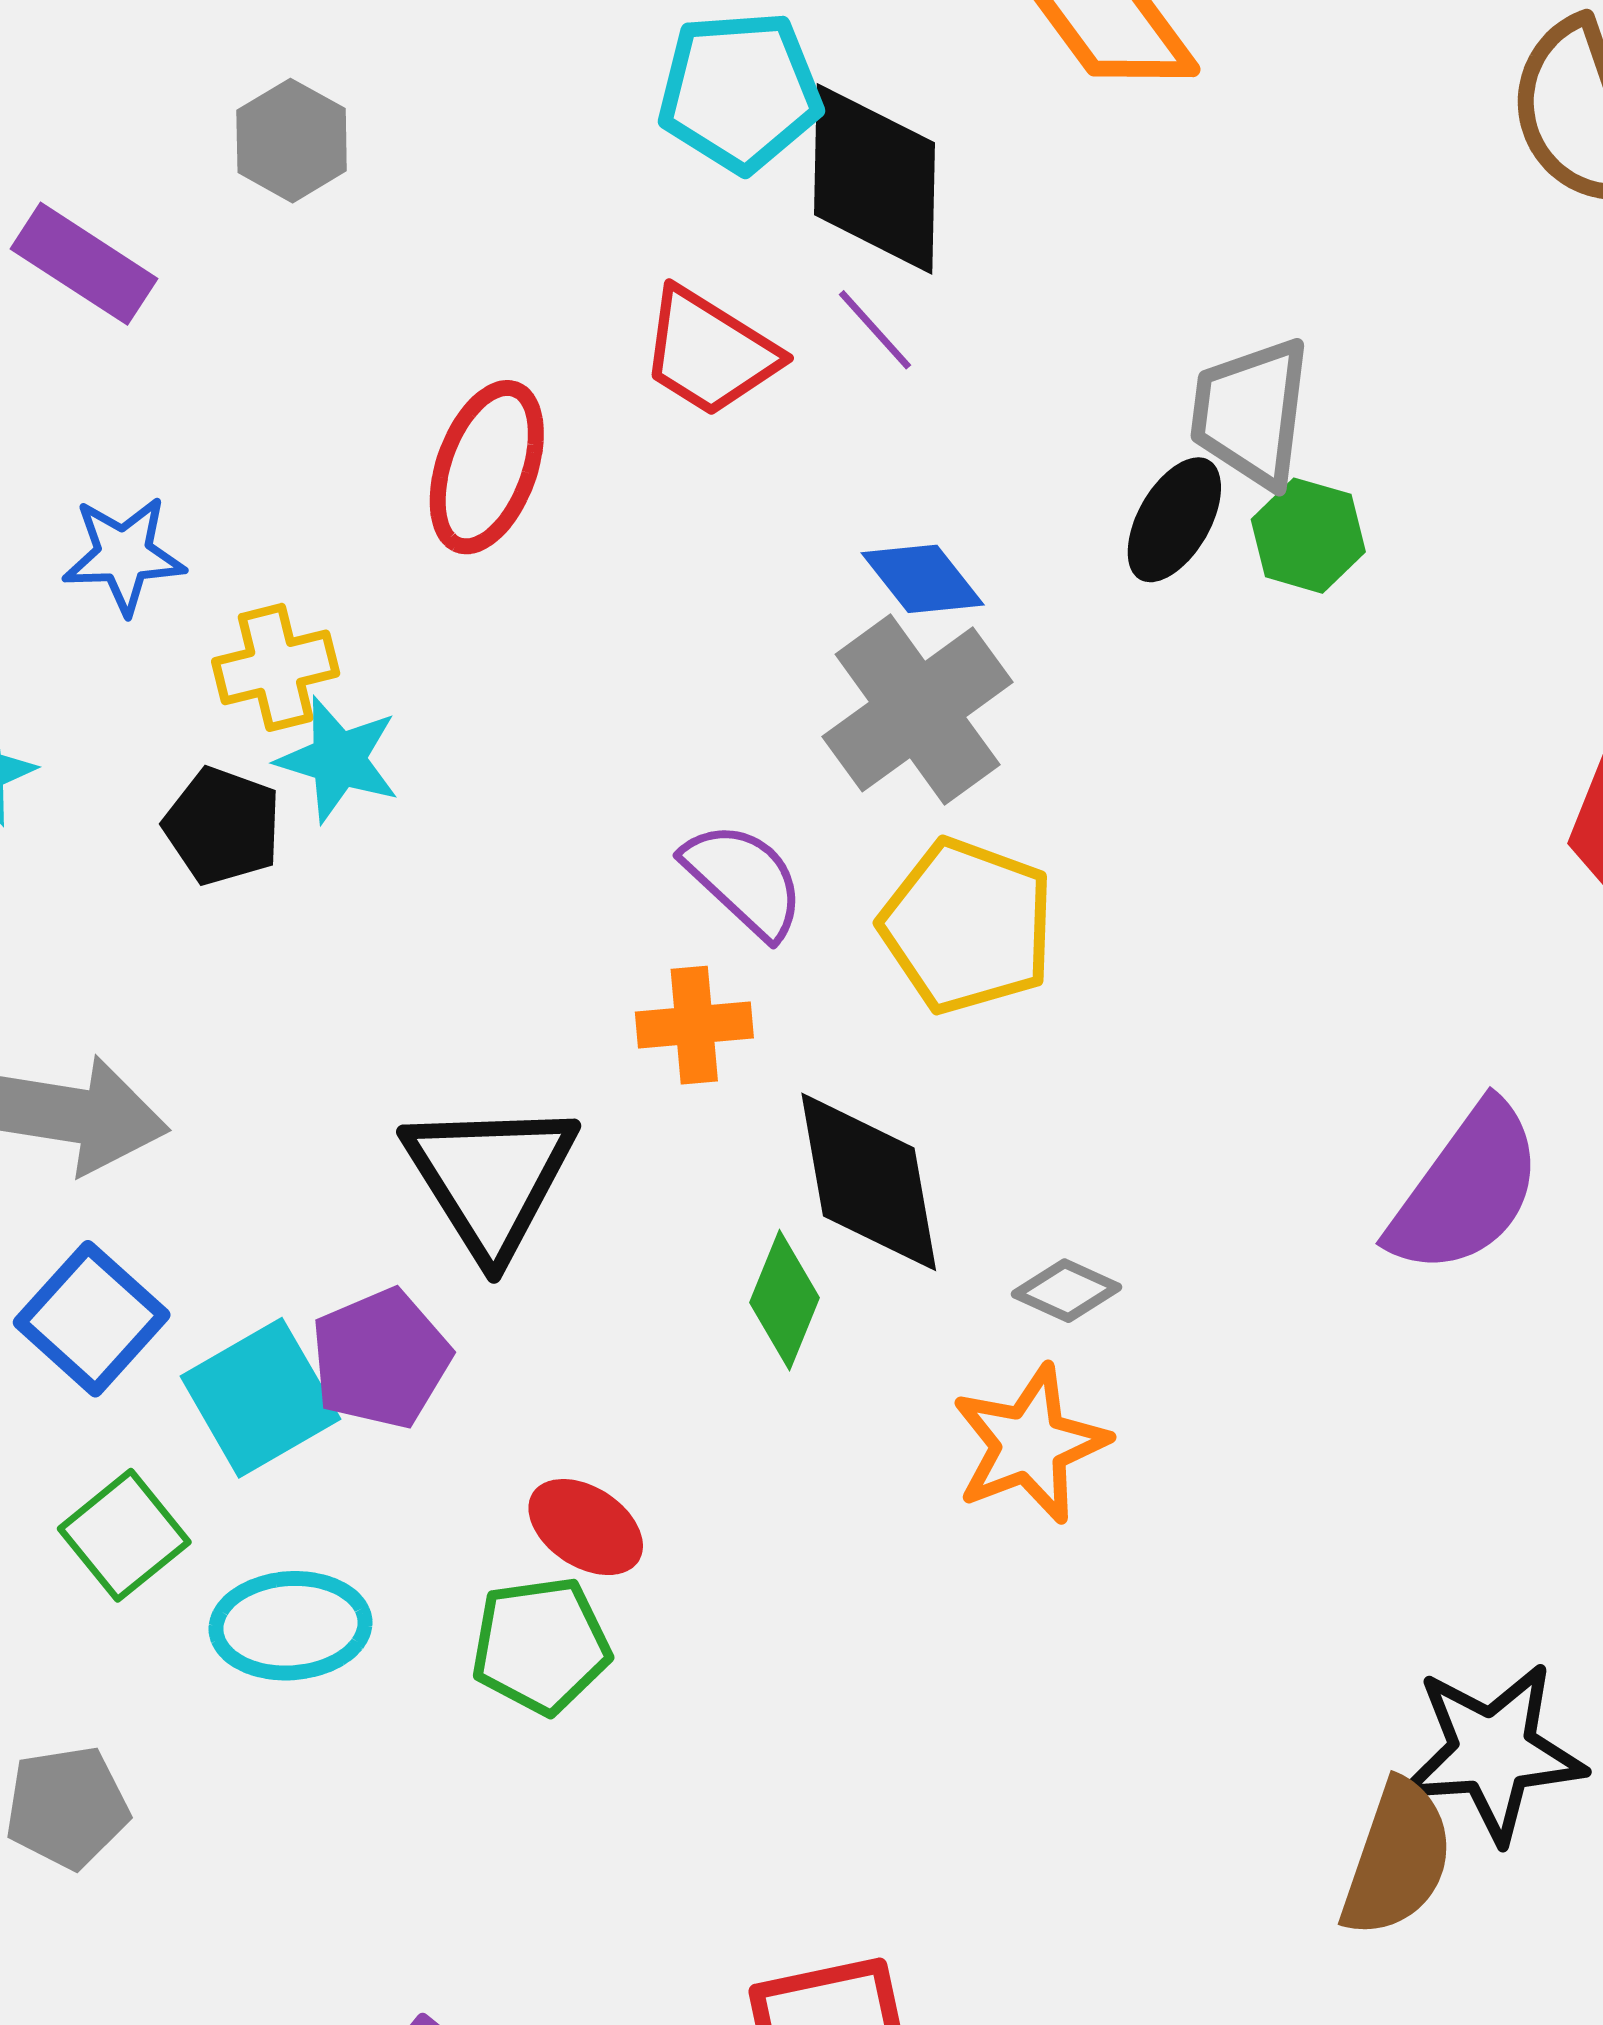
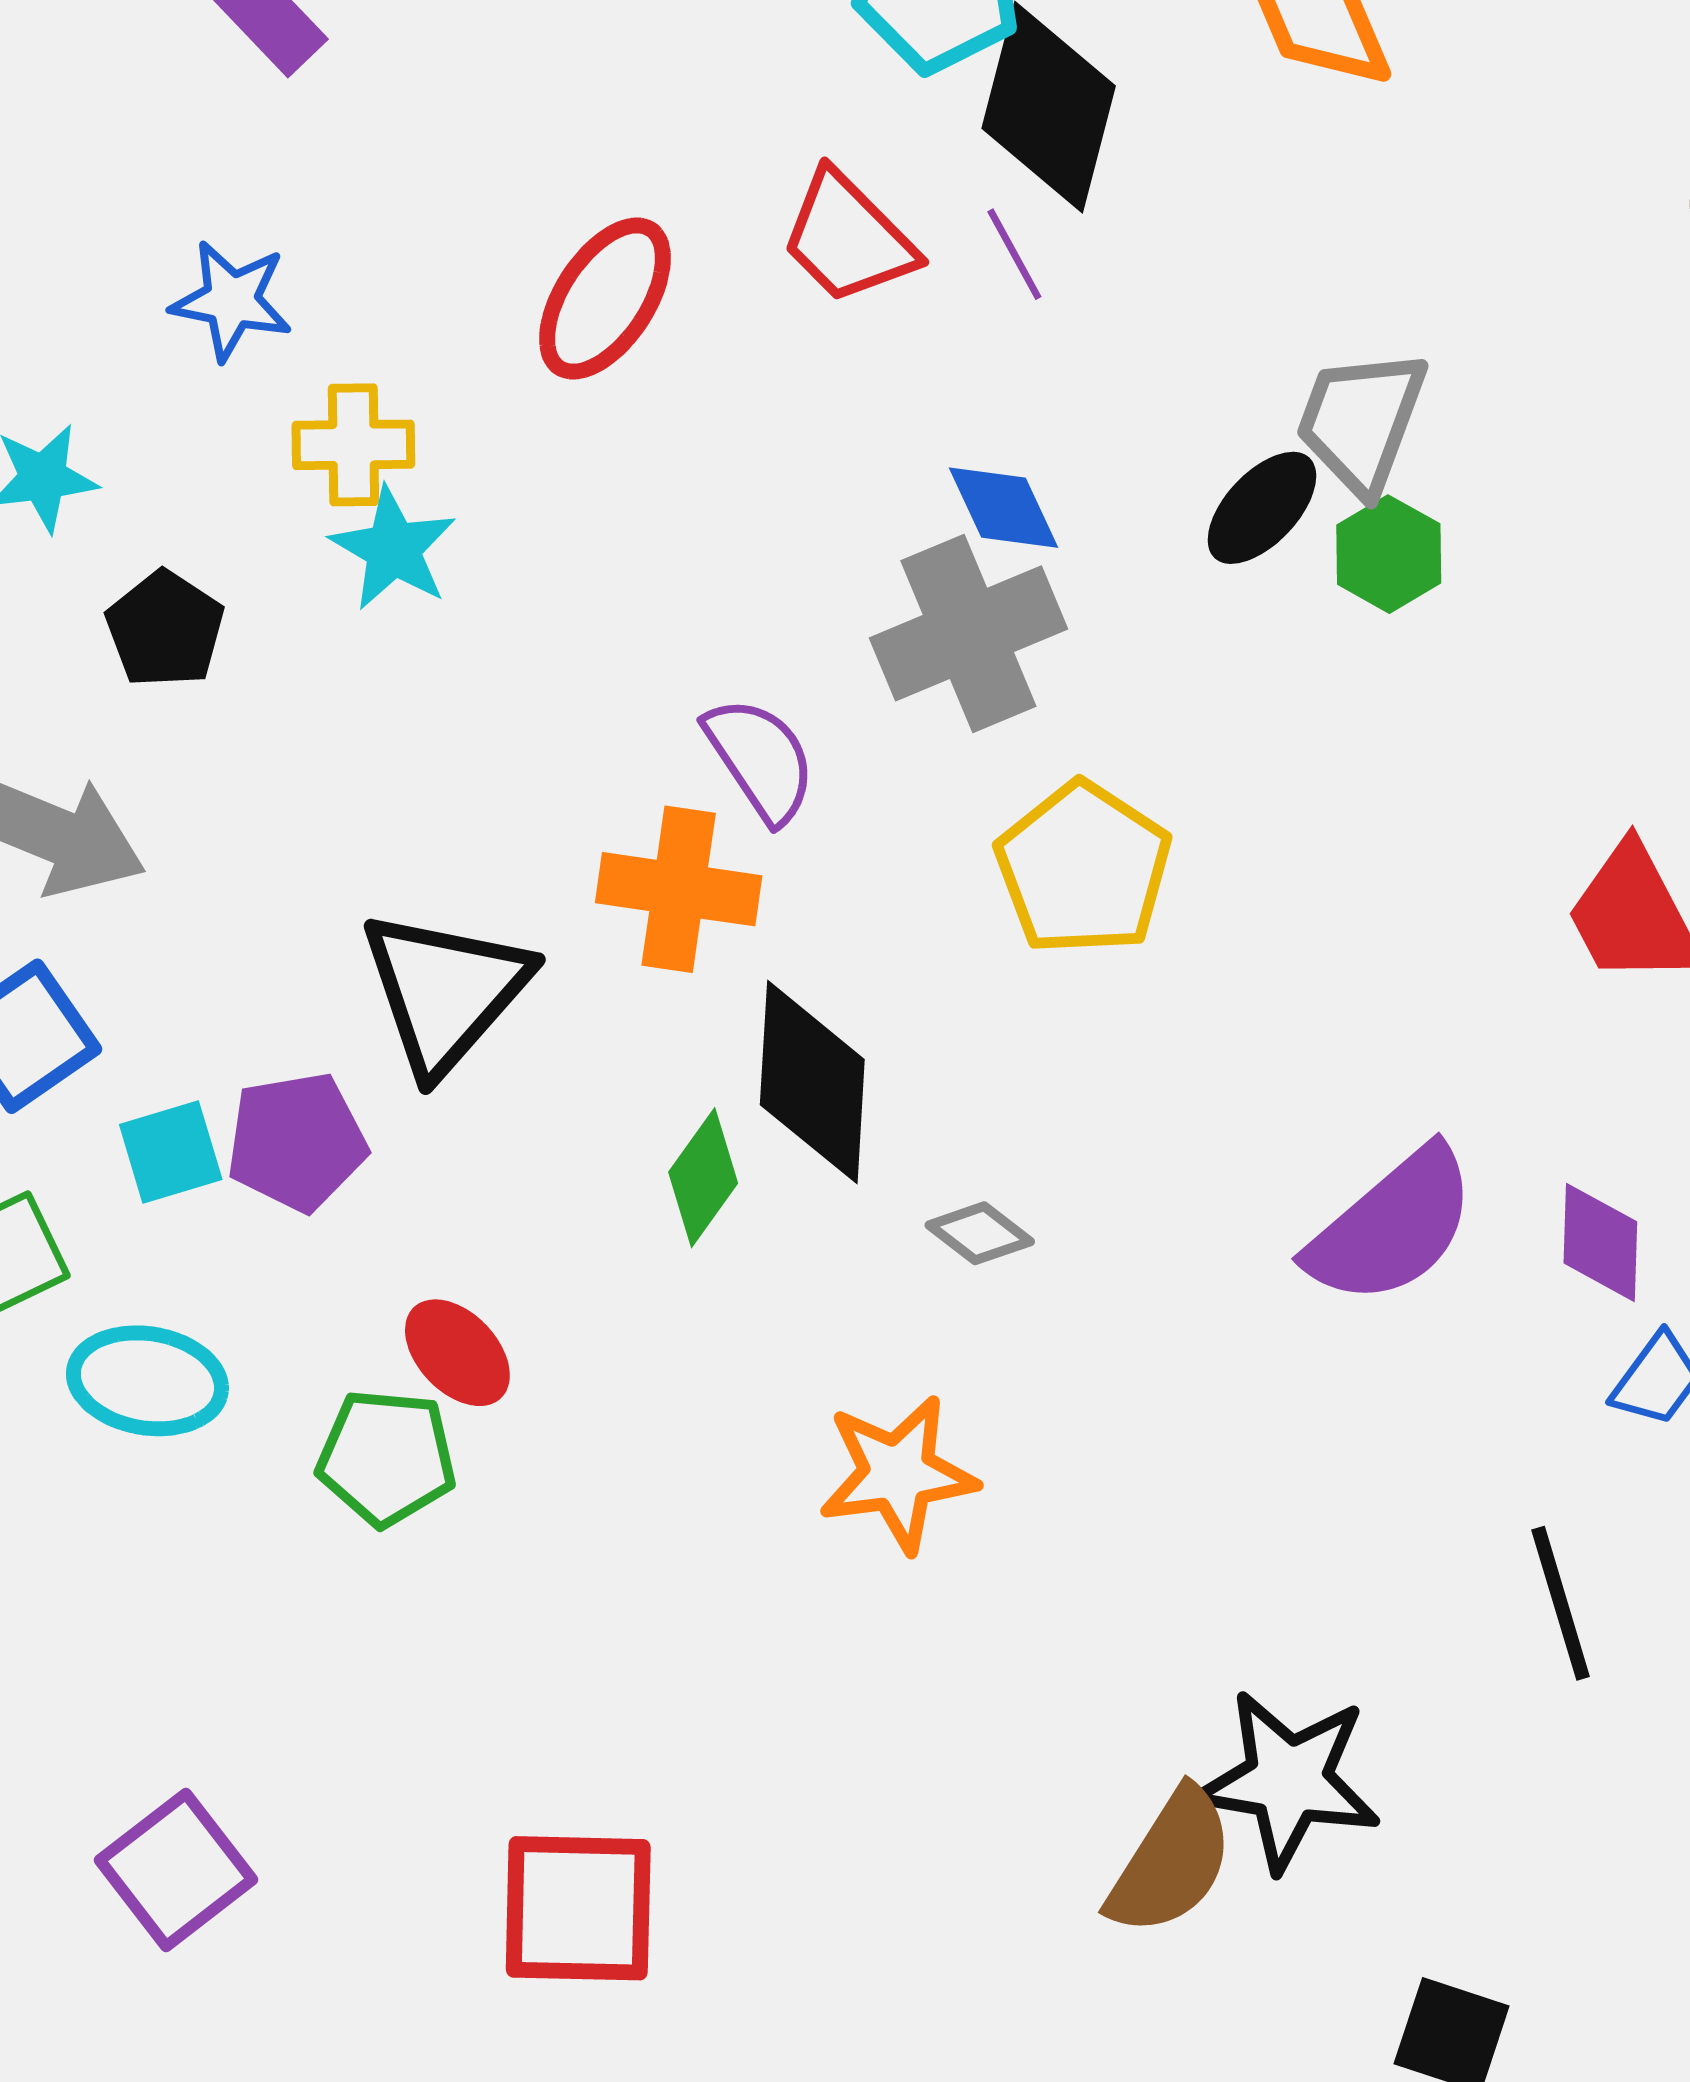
black pentagon: (223, 826) -> (165, 629), moved
yellow pentagon: (967, 926) -> (1083, 868), moved
orange cross: (694, 1025) -> (679, 889), size x1.4
cyan square: (260, 1398) -> (171, 1152), size x0.7
orange star: (1030, 1444) -> (898, 1474), moved

